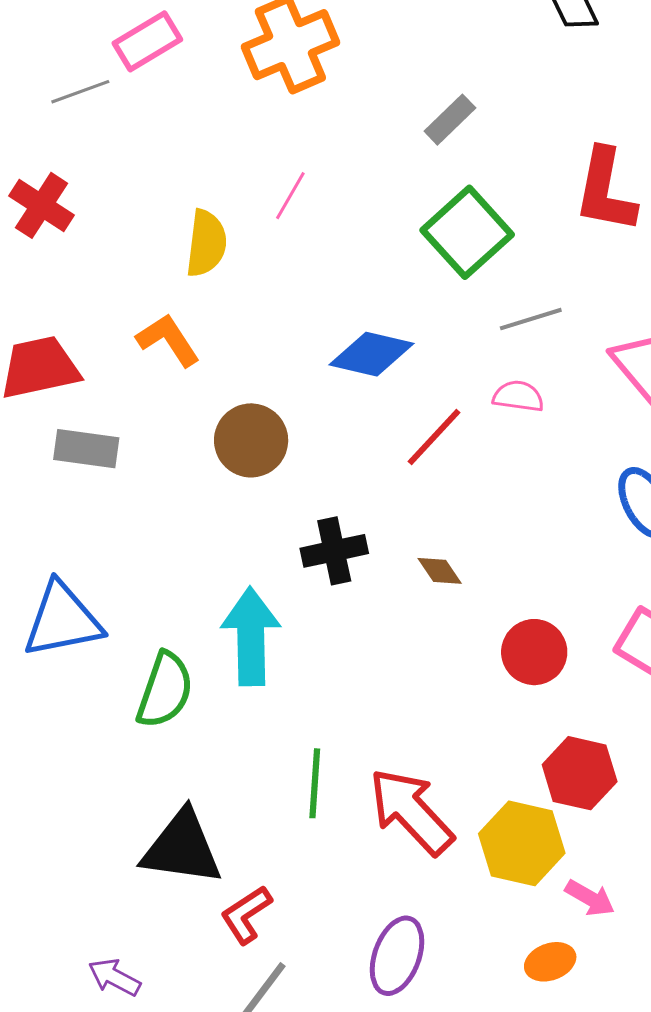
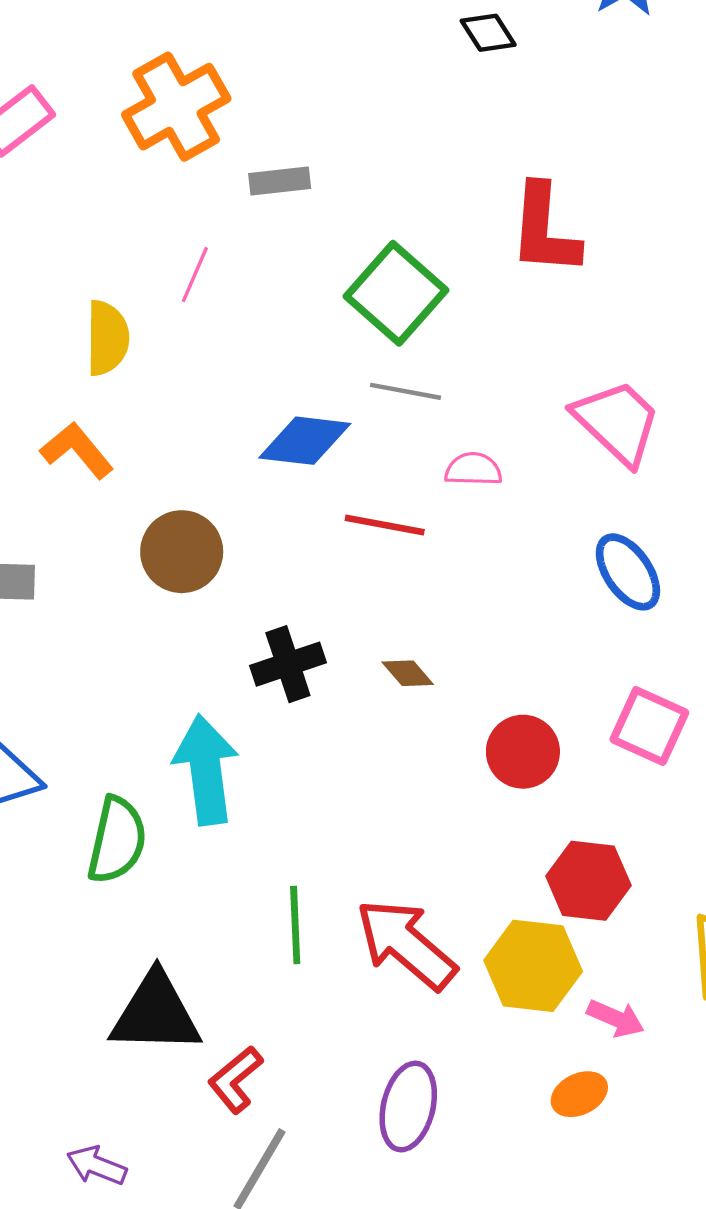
gray rectangle: (450, 120) -> (280, 181), moved, turned 44
gray line: (531, 319) -> (406, 391), moved, turned 34
red line: (434, 437) -> (385, 525), turned 64

